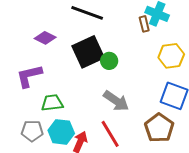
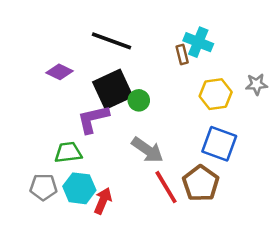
purple L-shape: (29, 76) -> (93, 119), moved
red line: (110, 134) -> (166, 187), moved

